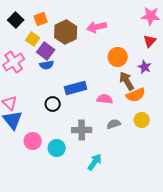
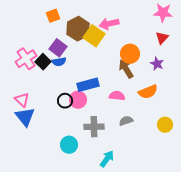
black square: (16, 20) -> (43, 62), moved
yellow square: (33, 39) -> (94, 36), moved, size x1.5
brown arrow: (127, 81) -> (126, 69), moved
yellow circle: (142, 120) -> (165, 125), moved
pink circle: (33, 141) -> (78, 100), moved

